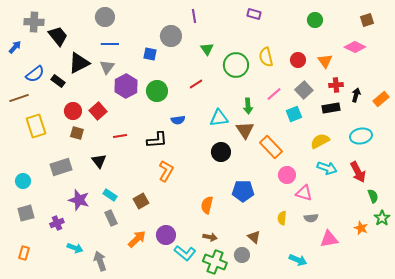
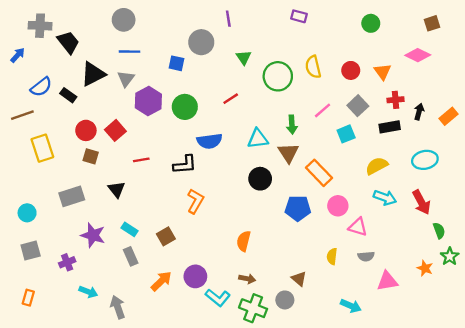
blue semicircle: (178, 120) -> (210, 141), size x1.5
blue pentagon: (243, 191) -> (298, 208), moved

